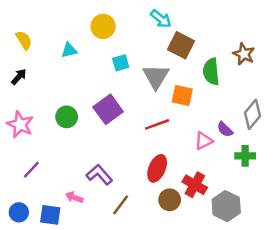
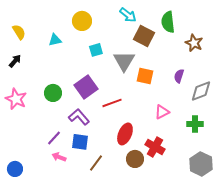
green semicircle: (211, 72) -> (168, 22), moved
gray diamond: (253, 114) -> (201, 91), turned 30
red line: (157, 124) -> (112, 103), moved
purple semicircle: (225, 129) -> (179, 76), moved, turned 64
purple line: (31, 170) -> (54, 138), moved
purple L-shape: (99, 175) -> (79, 117), moved
gray hexagon: (226, 206) -> (201, 164), moved
blue square: (50, 215) -> (80, 142), moved

